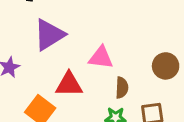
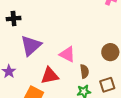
pink triangle: (101, 58) -> (67, 54), turned 30

